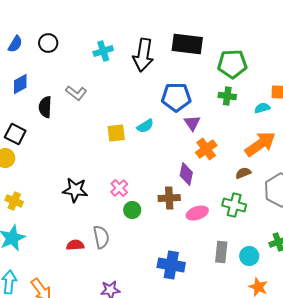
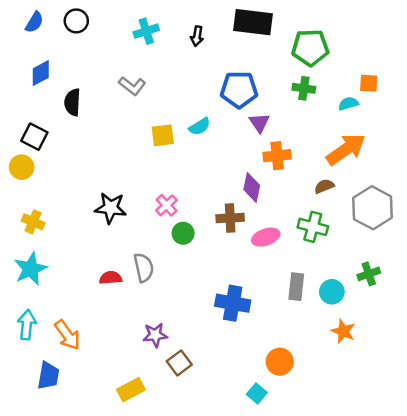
black arrow: (143, 55) -> (197, 36), size x0.5
gray L-shape: (76, 93) -> (132, 86), moved
orange cross: (206, 149) -> (277, 156), turned 30

